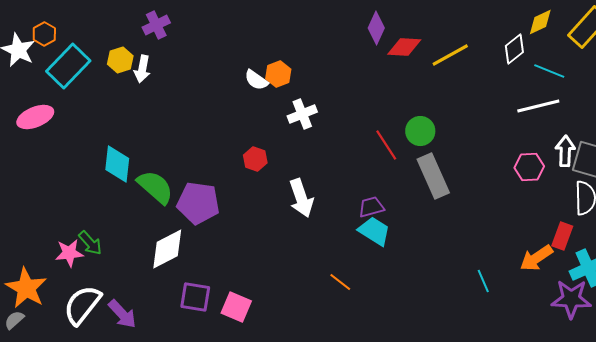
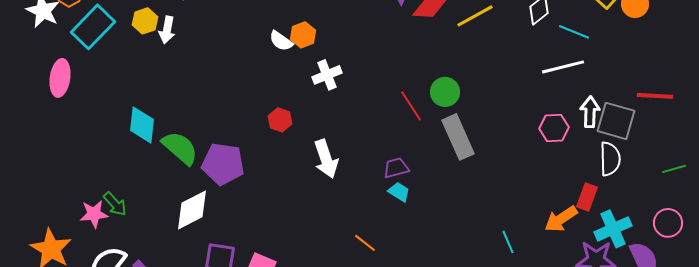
pink ellipse: (35, 117) -> (60, 78), turned -60
cyan trapezoid: (374, 231) -> (399, 192), size x0.7

